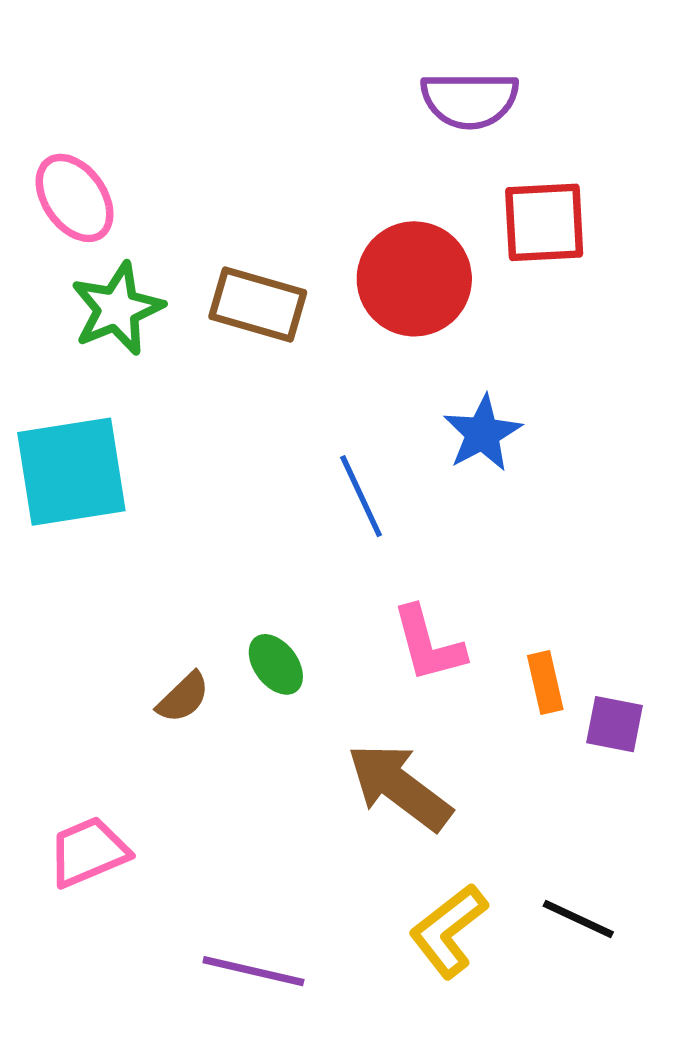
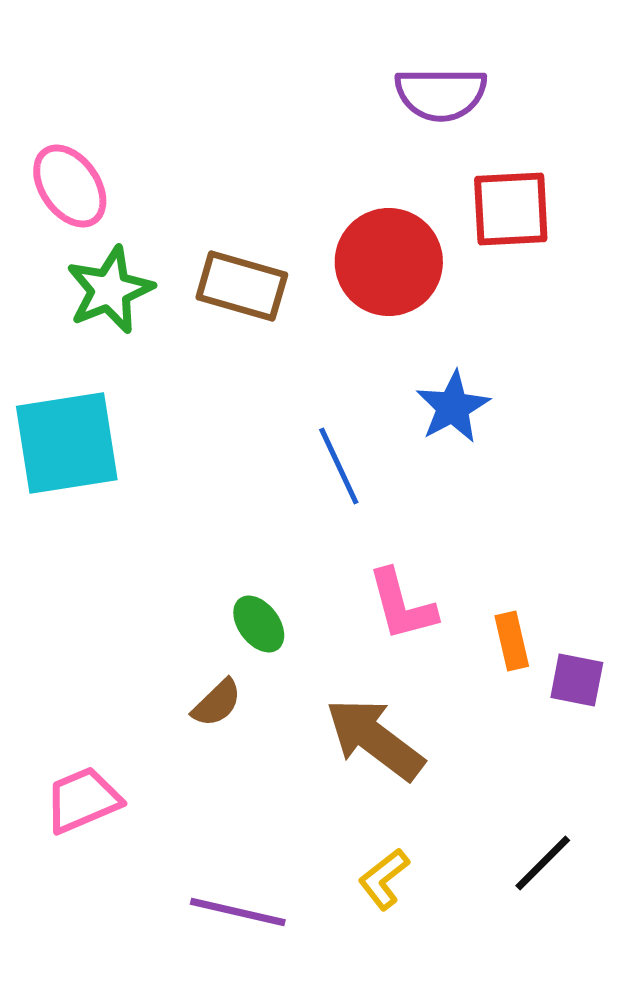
brown semicircle: (183, 697) -> (217, 703), moved
black line: (578, 919) -> (543, 863), turned -70
yellow L-shape: (448, 931) -> (384, 879), moved, size x0.7

